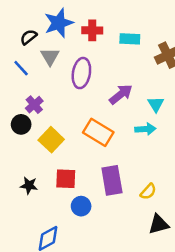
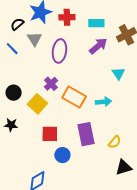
purple arrow: (121, 94) -> (98, 46), moved
purple cross: (34, 105) -> (51, 84), moved
cyan arrow: (145, 129) -> (103, 102), moved
black star: (29, 185) -> (11, 125), moved

